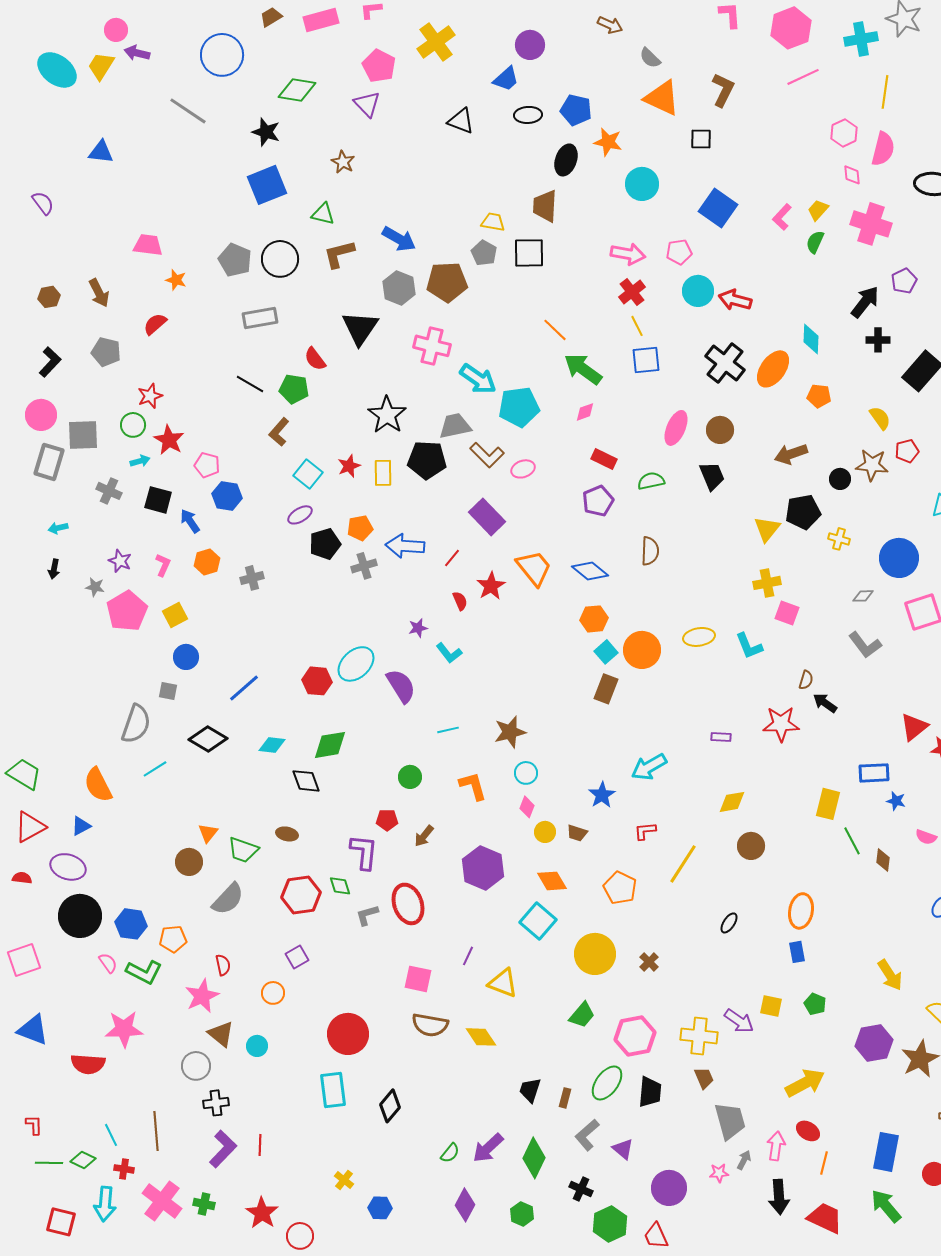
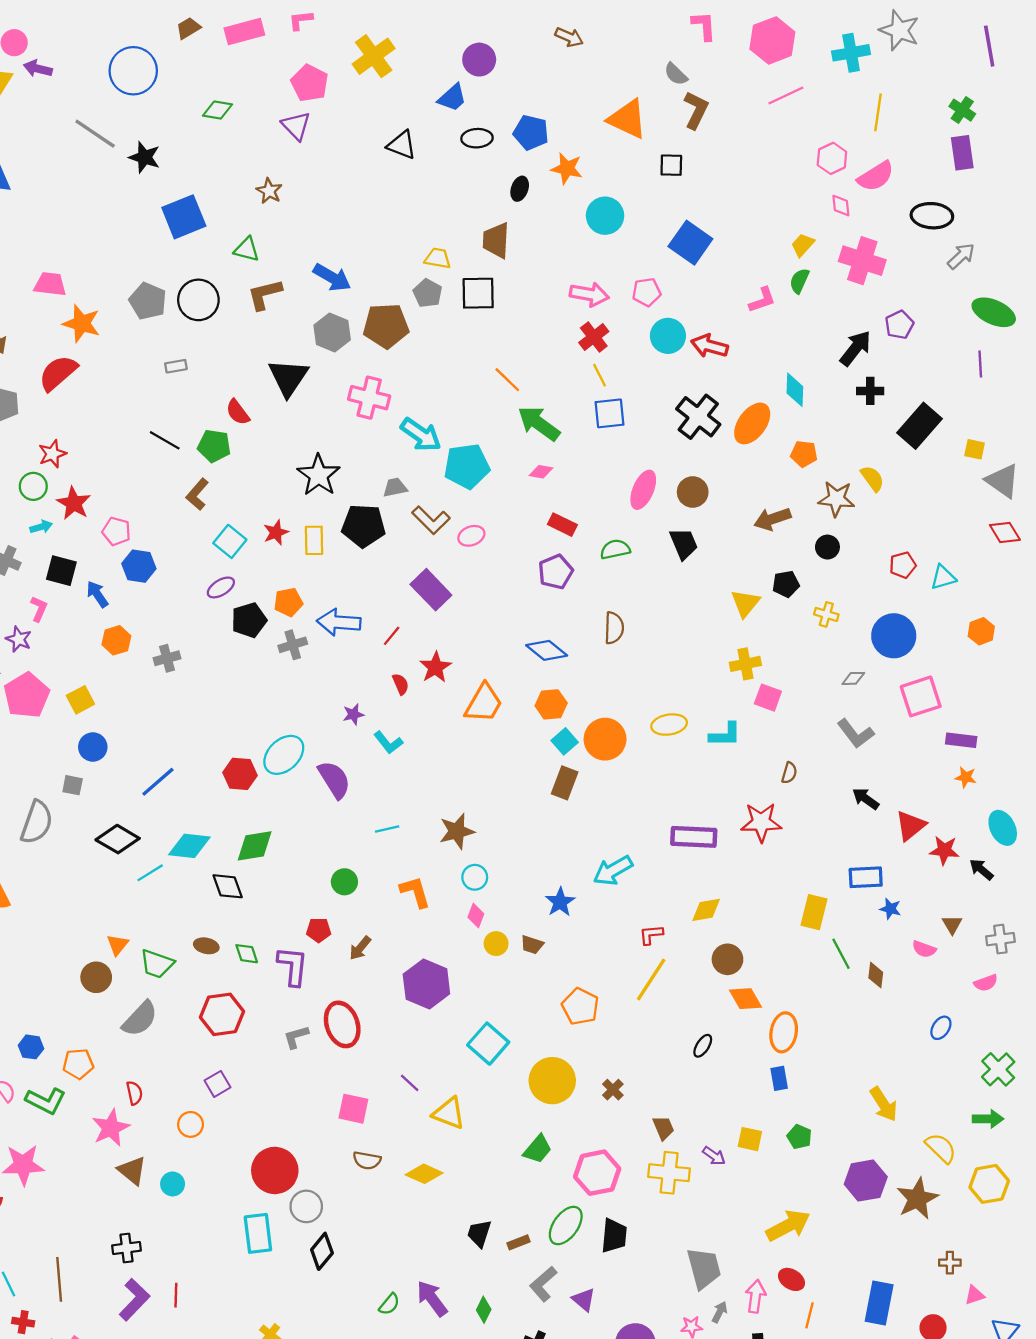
gray semicircle: (650, 58) -> (676, 74), moved
green diamond: (297, 90) -> (217, 110), size x0.7
black star: (266, 132) -> (144, 157), moved
pink semicircle: (883, 149) -> (876, 176), turned 44
black ellipse: (566, 160) -> (520, 189), size x0.7
pink L-shape: (782, 217) -> (762, 300), moved, turned -152
orange star: (176, 280) -> (82, 324), size x1.6
gray rectangle: (260, 318) -> (176, 366), size x0.6
red semicircle: (155, 324) -> (58, 373), size x1.5
pink diamond: (585, 412) -> (541, 472), turned 30
gray trapezoid: (455, 426) -> (395, 488), size x0.7
red pentagon: (907, 451) -> (903, 565), moved
brown star: (872, 465) -> (836, 499), moved
black pentagon: (803, 512) -> (786, 584), size x0.7
pink L-shape: (163, 565) -> (39, 609), moved
orange trapezoid: (534, 568) -> (484, 703), moved, turned 69
cyan L-shape: (749, 646) -> (725, 735), turned -68
black arrow: (825, 703) -> (866, 799), moved
purple rectangle: (721, 737) -> (694, 837), size x2.0
cyan diamond: (272, 745) -> (189, 846), size x1.4
cyan line: (155, 769) -> (150, 873), moved
red L-shape: (645, 831) -> (651, 935), moved
orange diamond: (552, 881) -> (745, 999), moved
green diamond: (340, 886) -> (247, 954), moved
blue hexagon: (131, 924) -> (31, 1047), size x0.7
purple line: (468, 956) -> (410, 1083), turned -72
purple arrow: (739, 1021) -> (714, 1156), size x0.7
brown semicircle: (430, 1025) -> (367, 1160), size x0.7
yellow diamond: (481, 1037) -> (424, 1174), turned -32
gray circle: (196, 1066) -> (306, 1206), moved
brown trapezoid: (704, 1078) -> (663, 1128), moved
brown rectangle: (565, 1098) -> (519, 1242), turned 54
purple arrow: (488, 1148) -> (432, 1299), turned 96
green diamond: (534, 1158) -> (484, 1310), size x0.6

